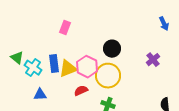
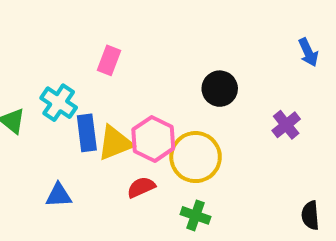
black circle: (112, 49) -> (220, 89), moved
cyan cross: (33, 68) -> (59, 103), moved

